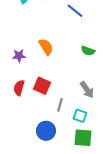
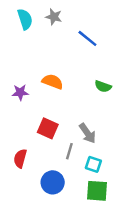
orange semicircle: (46, 47) -> (53, 82), turned -36
red semicircle: (19, 88) -> (20, 158), moved
gray arrow: (87, 90) -> (87, 133), moved

